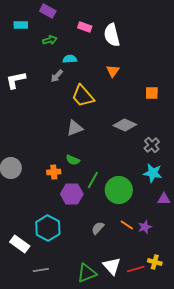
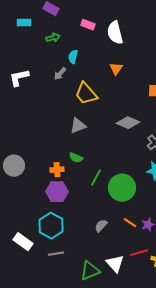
cyan semicircle: (70, 59) -> (73, 57), turned -72
purple hexagon: (72, 194) -> (57, 192), moved
red line: (136, 269) -> (139, 253), moved
gray line: (41, 270) -> (56, 254), moved

